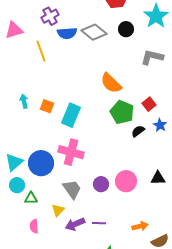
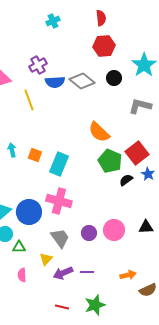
red square: (149, 104) -> (137, 153), size x1.6

